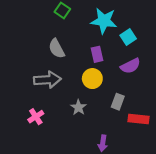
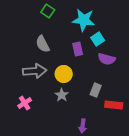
cyan square: (128, 37) -> (98, 39), moved
purple semicircle: (130, 66) -> (107, 59), turned 42
yellow circle: (92, 79) -> (64, 74), moved

